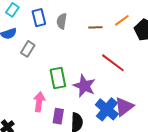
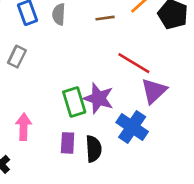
green rectangle: (58, 78) -> (74, 102), moved
pink arrow: (39, 102) -> (24, 127), moved
purple triangle: (124, 107) -> (154, 91), moved

